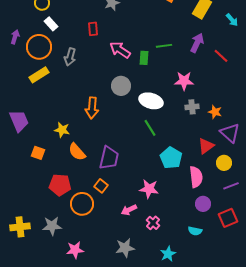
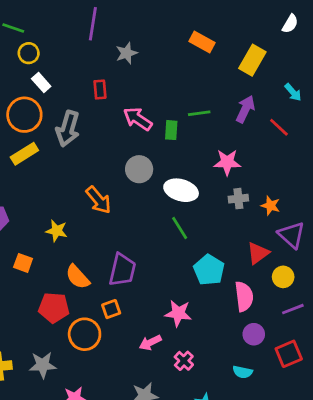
cyan arrow: (232, 20) -> (293, 92), moved
gray arrow: (70, 57) -> (68, 129), size x1.4
orange arrow: (92, 108) -> (99, 200), turned -45
orange semicircle: (77, 152) -> (78, 277), moved
orange square: (101, 186) -> (111, 309), turned 32

